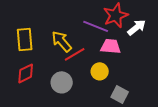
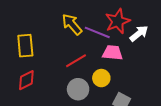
yellow arrow: (62, 41) -> (72, 24), moved
gray circle: (62, 82) -> (78, 89), moved

